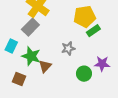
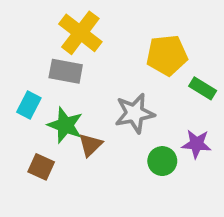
gray rectangle: (30, 27) -> (66, 71), turned 54
green rectangle: (93, 31) -> (203, 88), moved, turned 64
gray star: (68, 48) -> (135, 113), size x1.5

